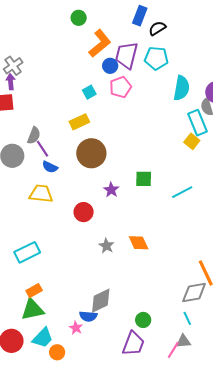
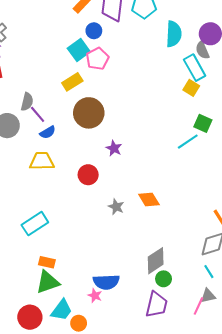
blue circle: (110, 66) -> (94, 31), moved
pink pentagon: (120, 87) -> (97, 59), moved
cyan square: (89, 92) -> (79, 50), size x1.5
blue semicircle: (50, 167) -> (48, 132), turned -49
green square: (144, 179) -> (203, 123), moved, turned 30
orange rectangle: (34, 291) -> (47, 262), turned 49
gray diamond: (101, 301) -> (156, 261), moved
blue semicircle: (88, 316) -> (106, 282), size x1.4

